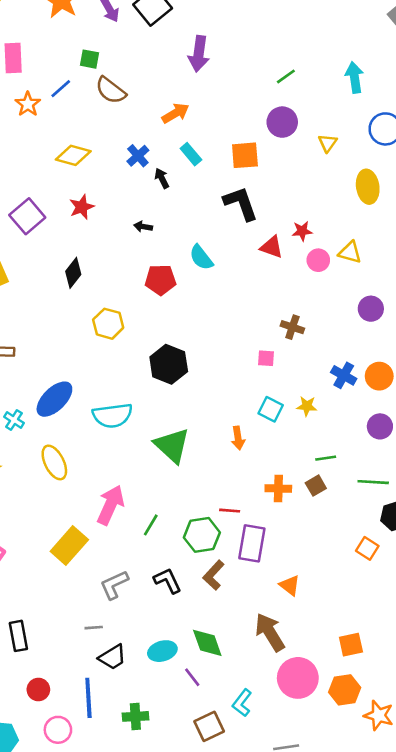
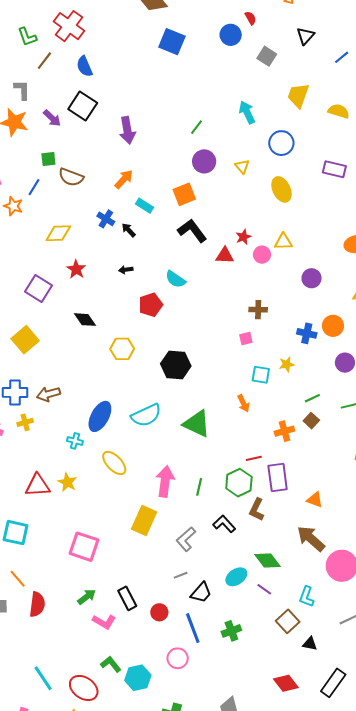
black diamond: (73, 273) -> (85, 320), turned -55
red circle: (38, 690) -> (159, 612), moved

